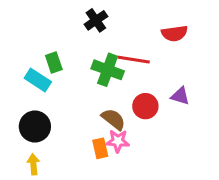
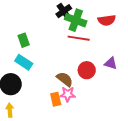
black cross: (96, 20) -> (64, 11), moved
green cross: (108, 70) -> (76, 20), moved
cyan rectangle: (38, 80) -> (24, 62), moved

